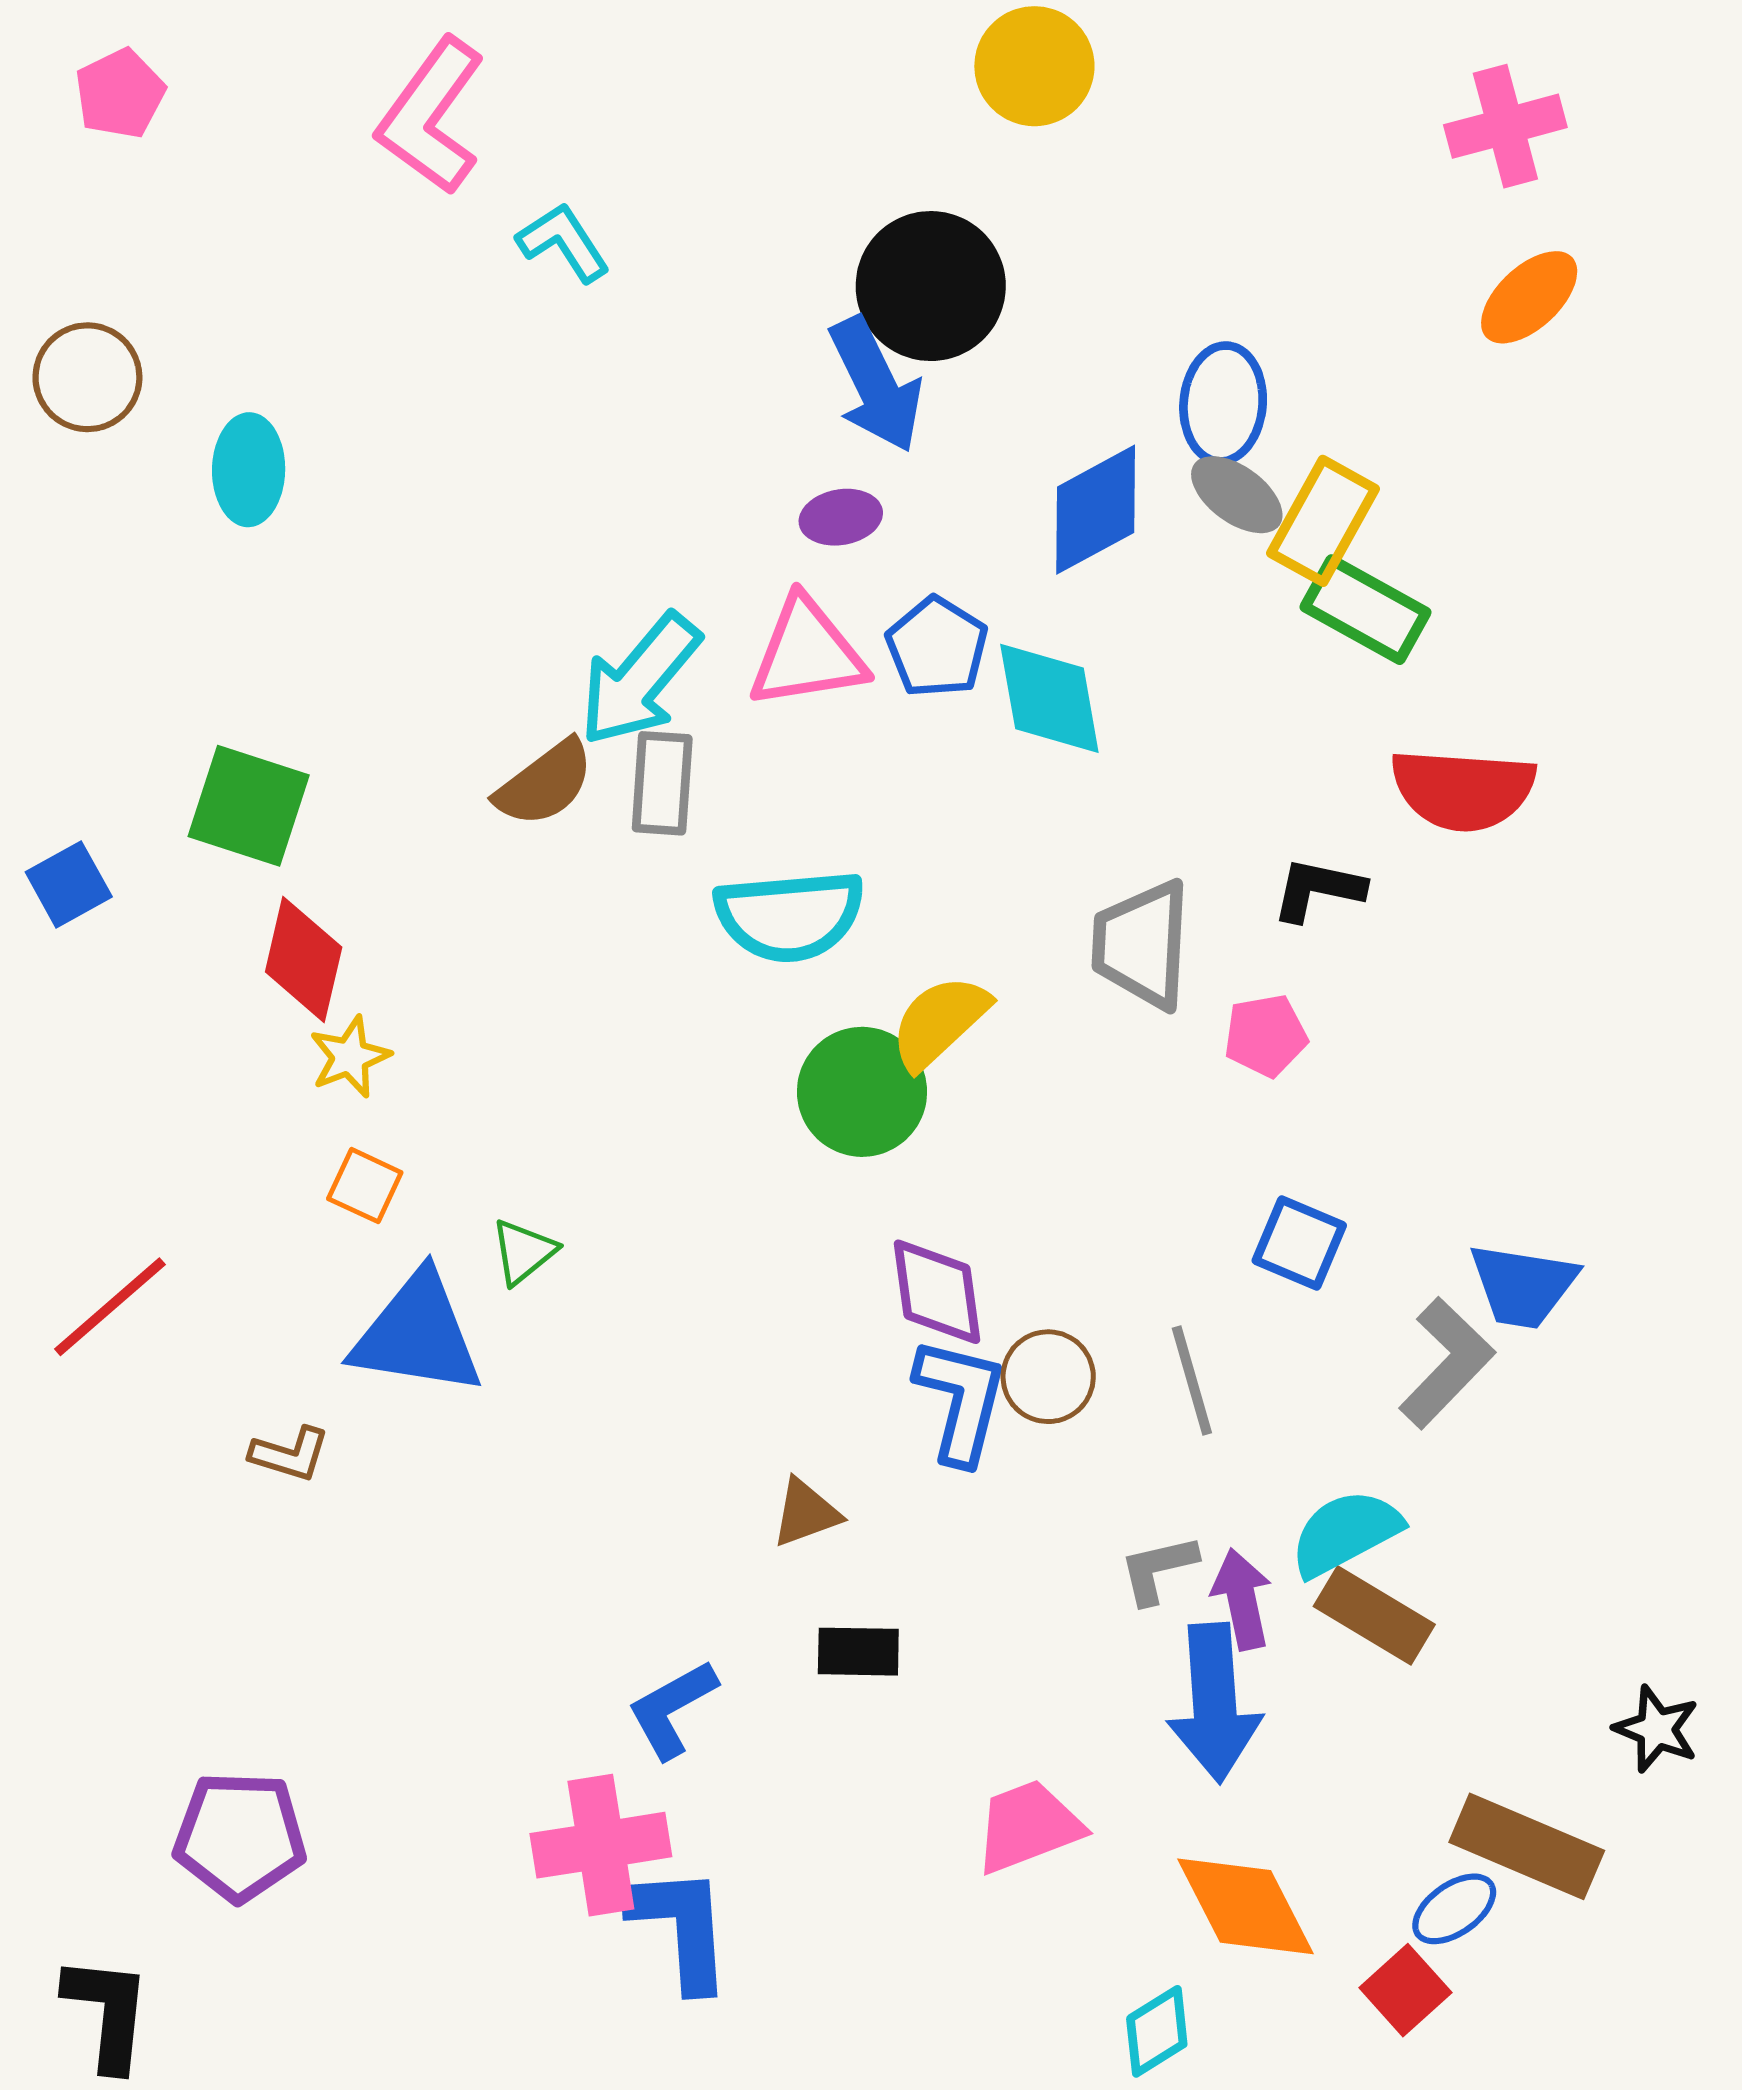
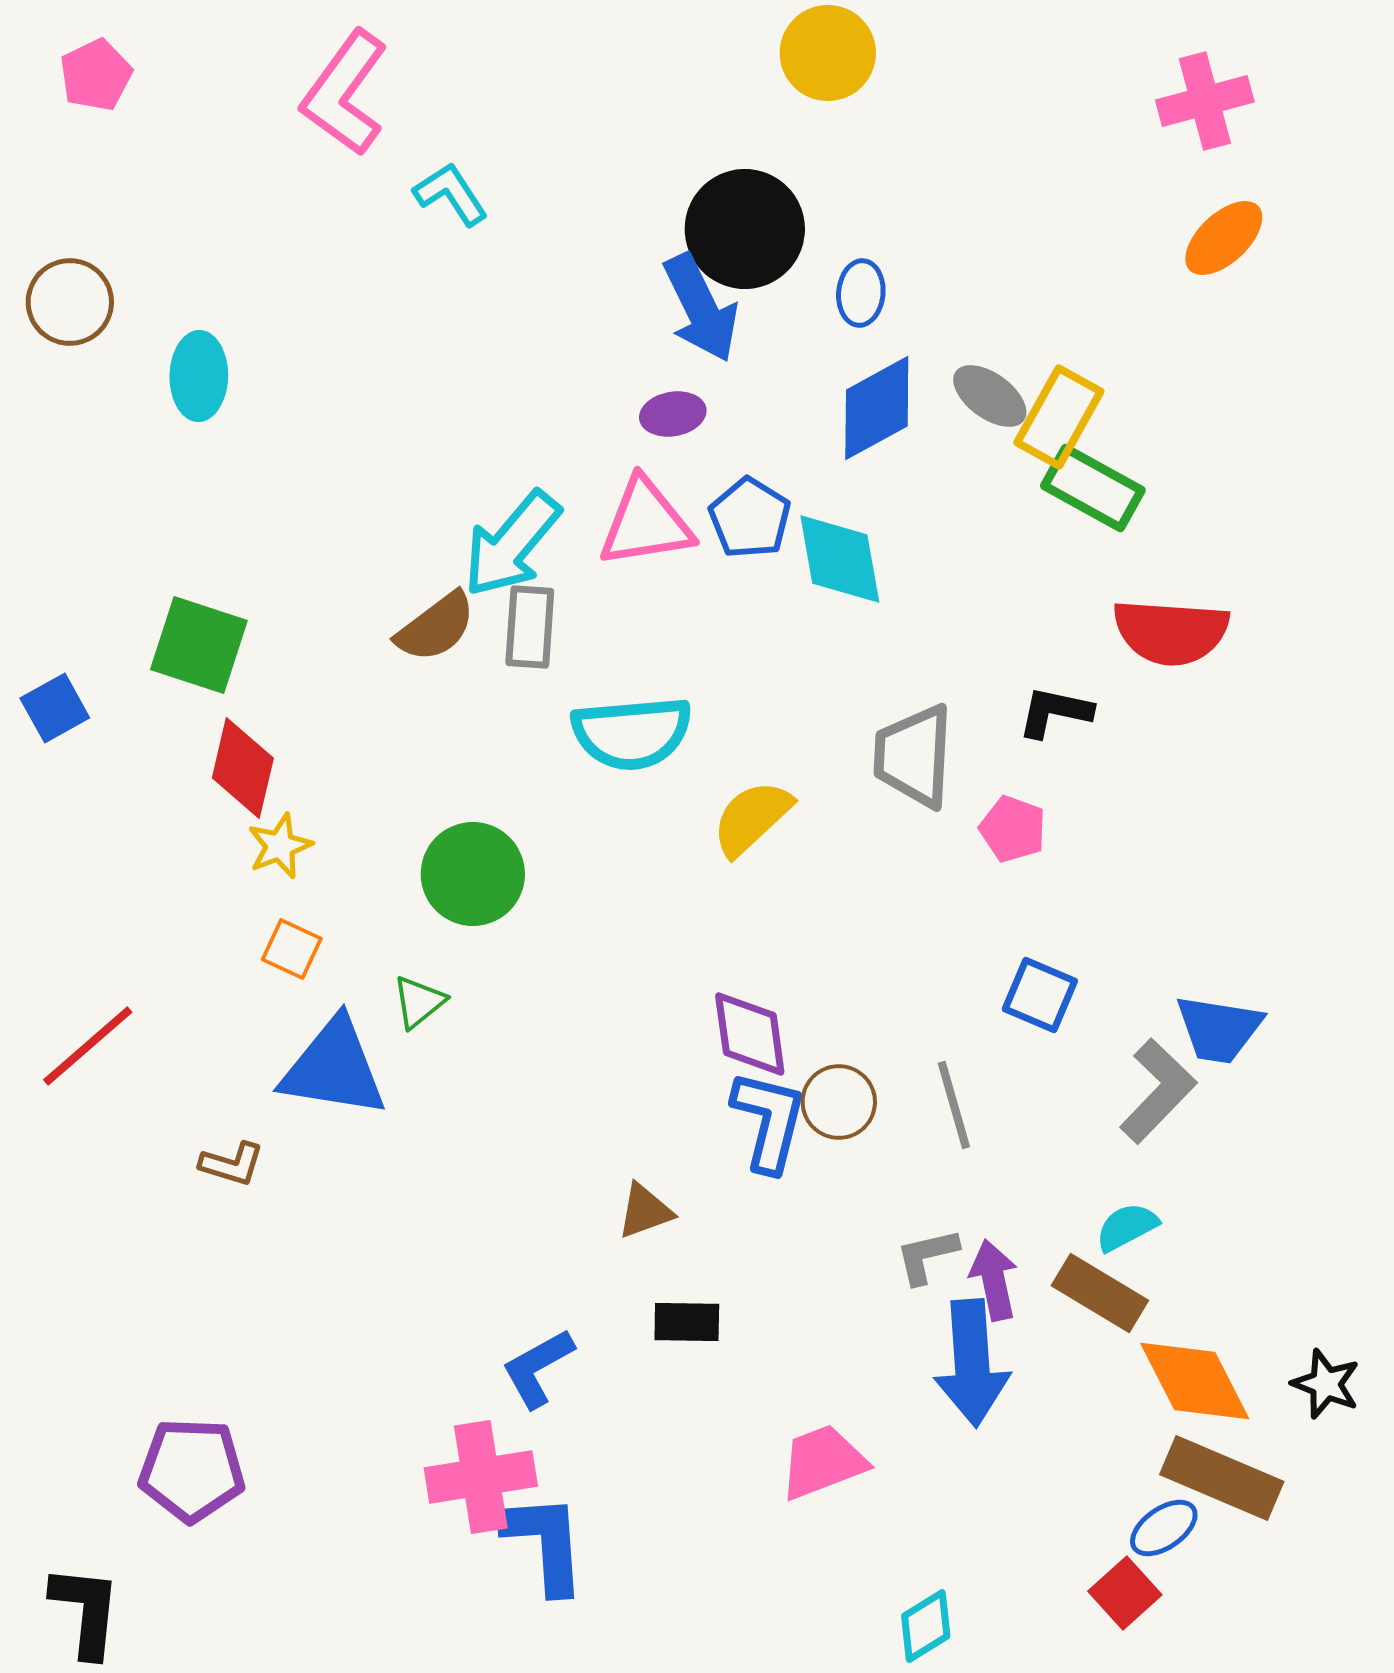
blue ellipse: (1223, 403) -> (861, 293), moved, size x0.7
pink pentagon: (1266, 1036) -> (1013, 829), turned 30
green circle: (862, 1092) -> (473, 874), moved
cyan semicircle: (1345, 1533) -> (1127, 1227), moved, size x0.7
orange diamond: (1246, 1906) -> (1195, 1381), moved

